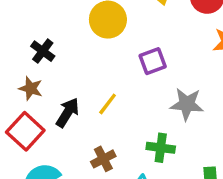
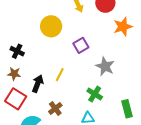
gray star: (187, 104) -> (105, 66), turned 30
green cross: (161, 148) -> (95, 94), turned 35
brown cross: (103, 159) -> (55, 109), moved

